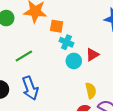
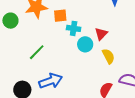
blue arrow: (30, 88) -> (51, 81), turned -75
yellow semicircle: (91, 91) -> (108, 56), moved

